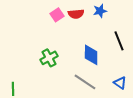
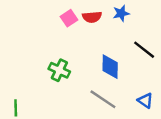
black line: (119, 41) -> (144, 50), turned -30
green cross: (49, 58) -> (59, 70), turned -36

